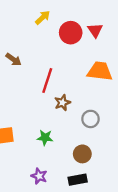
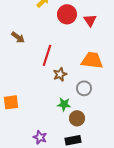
red triangle: (95, 30) -> (90, 20), moved
orange trapezoid: (100, 71) -> (92, 60), moved
green star: (45, 138) -> (64, 104), moved

